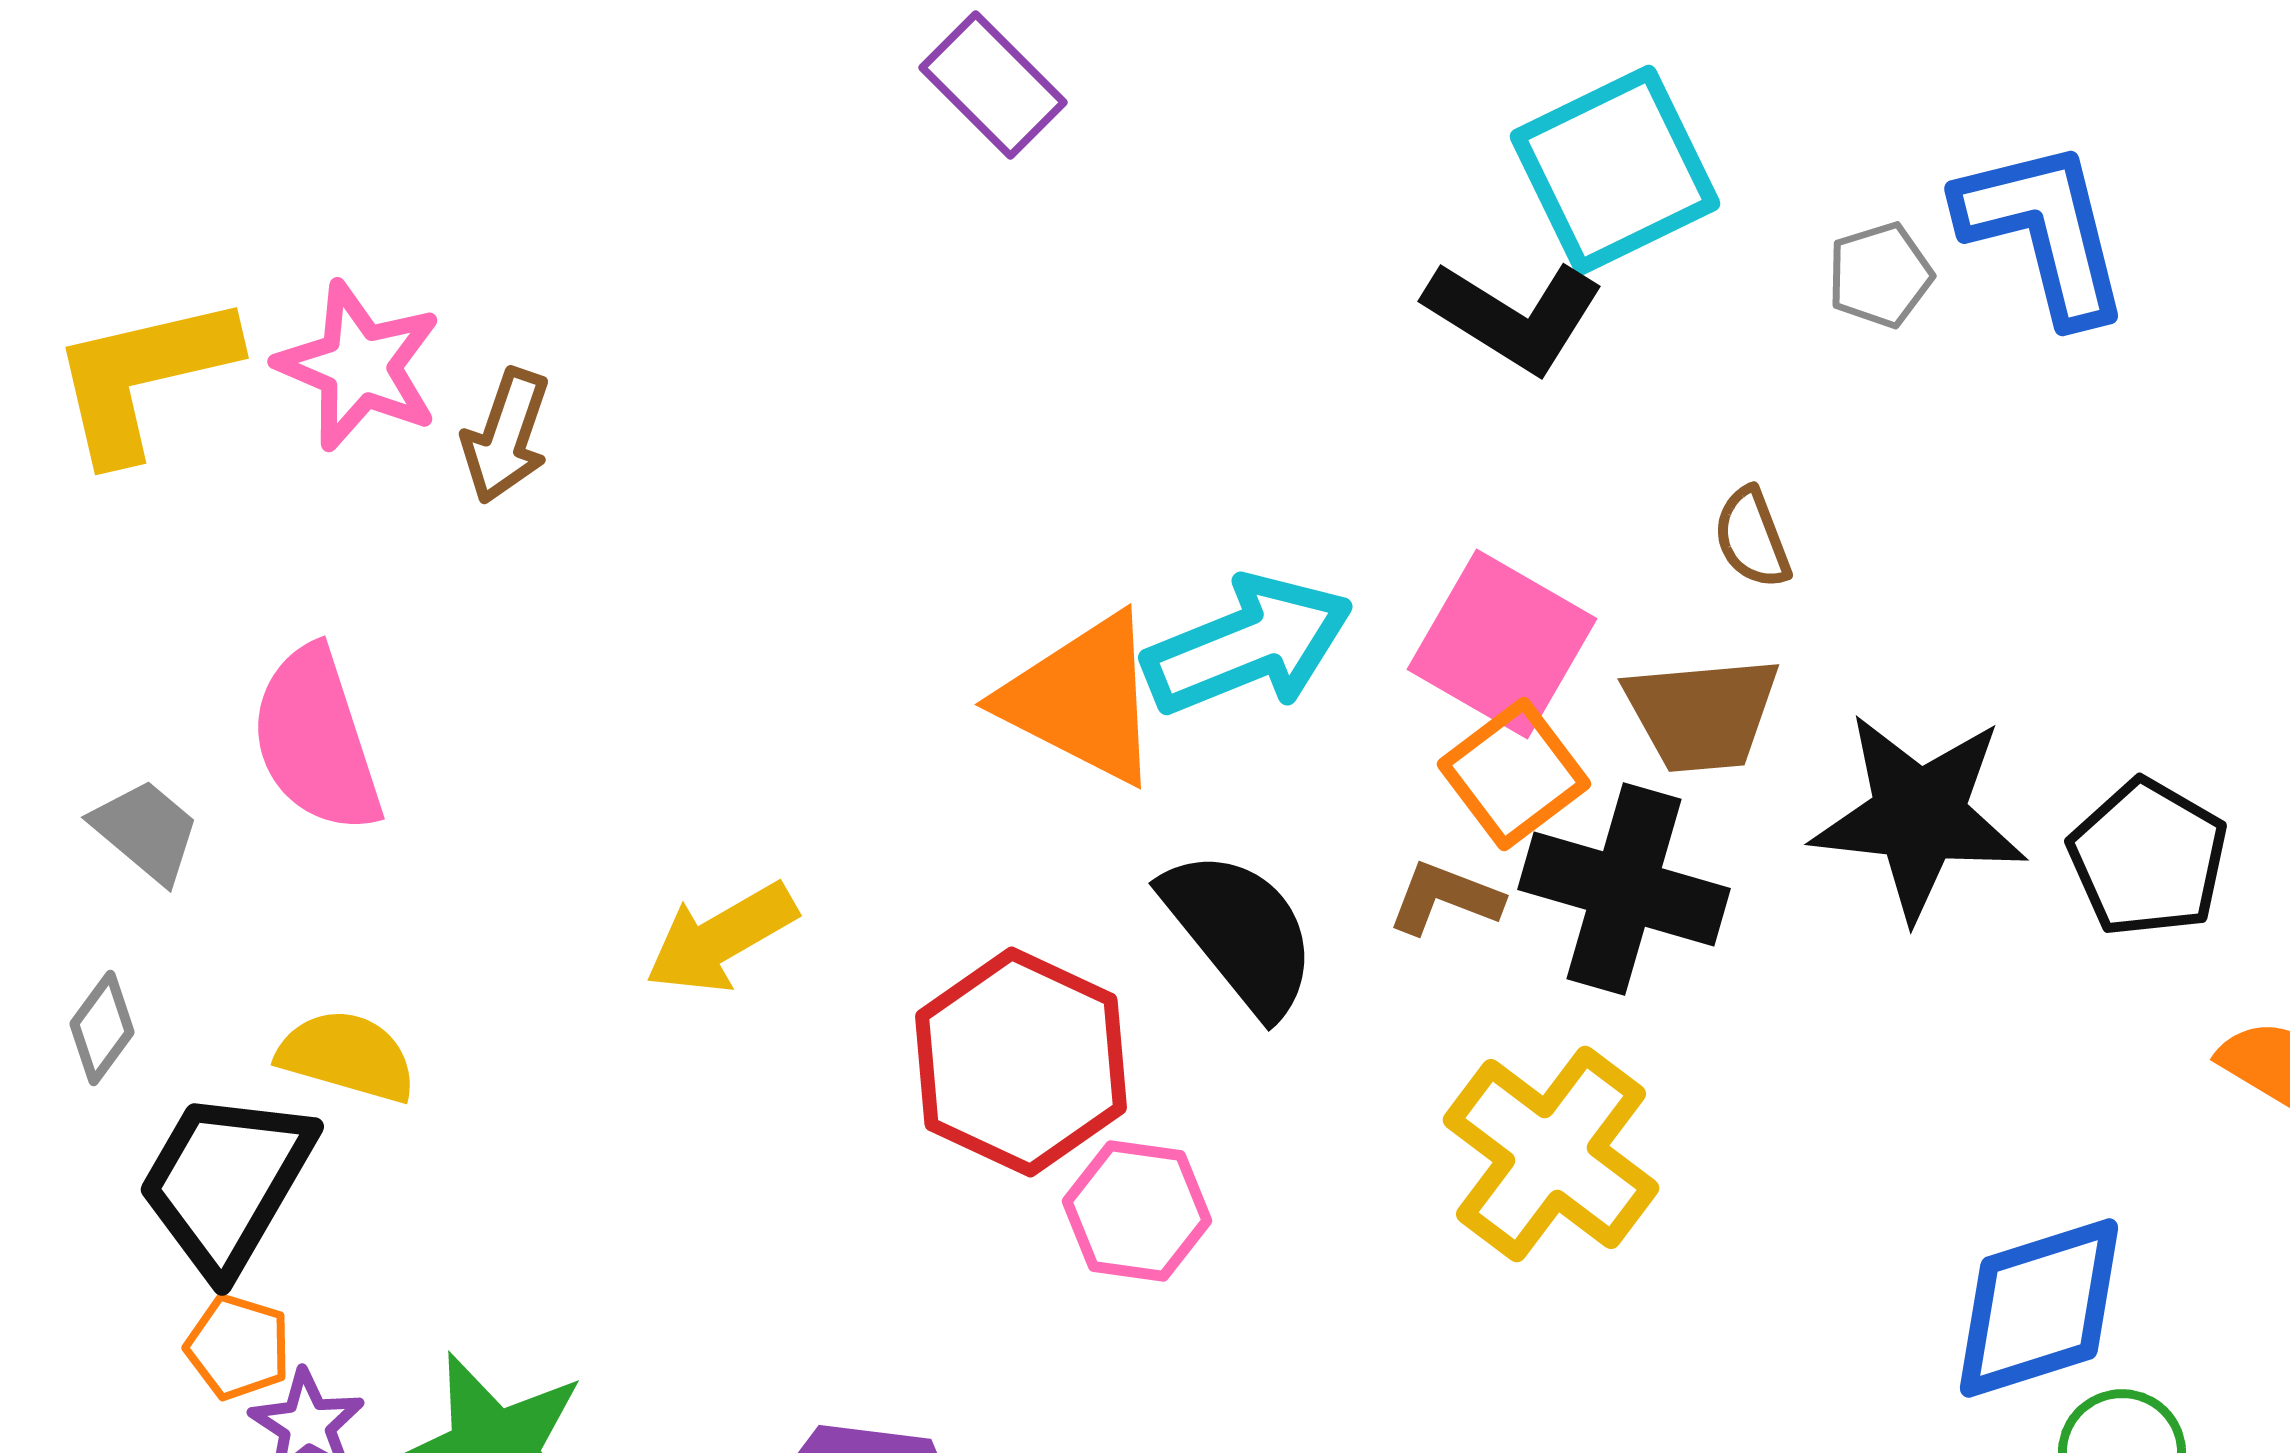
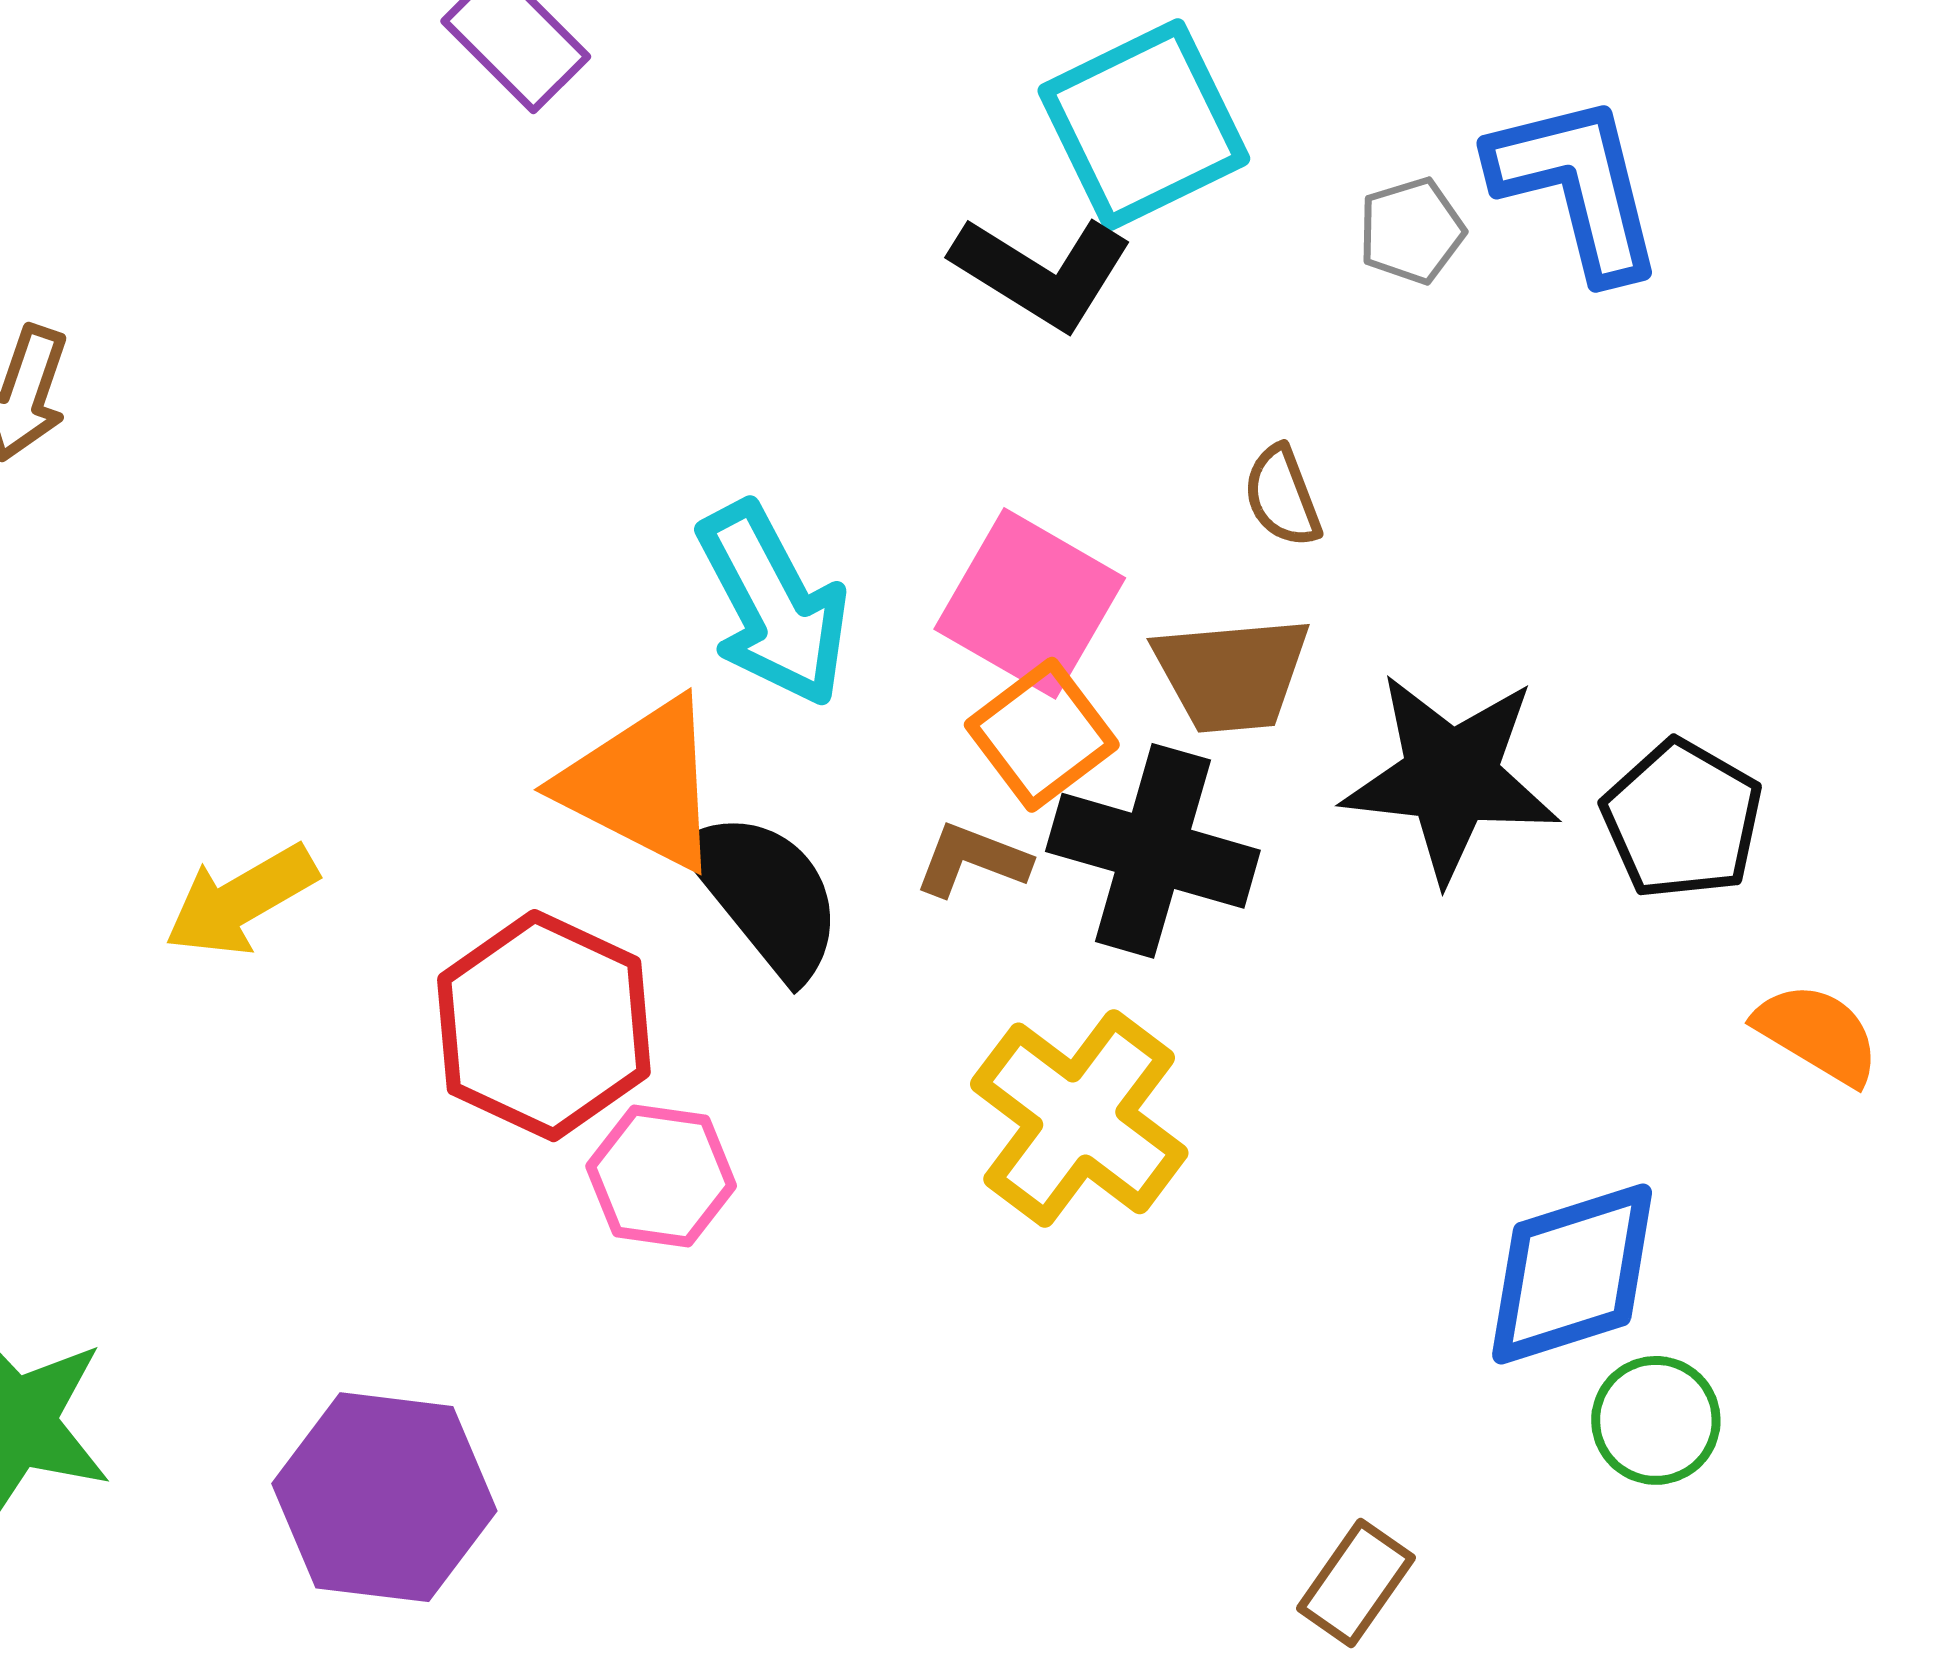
cyan arrow: (1248, 645) -> (773, 604), turned 84
orange triangle: (1082, 699) -> (642, 784), moved

